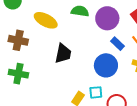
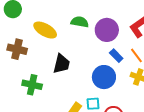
green cross: (18, 74) -> (32, 85), moved

